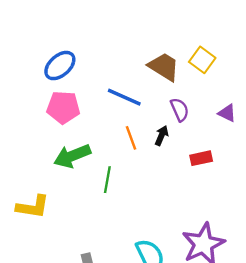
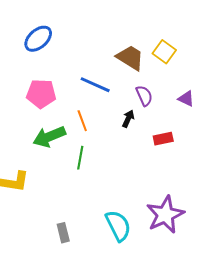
blue ellipse: (60, 66) -> (38, 39), moved
orange line: (131, 138) -> (82, 121), moved

